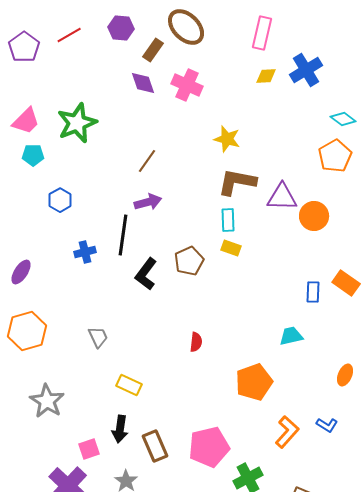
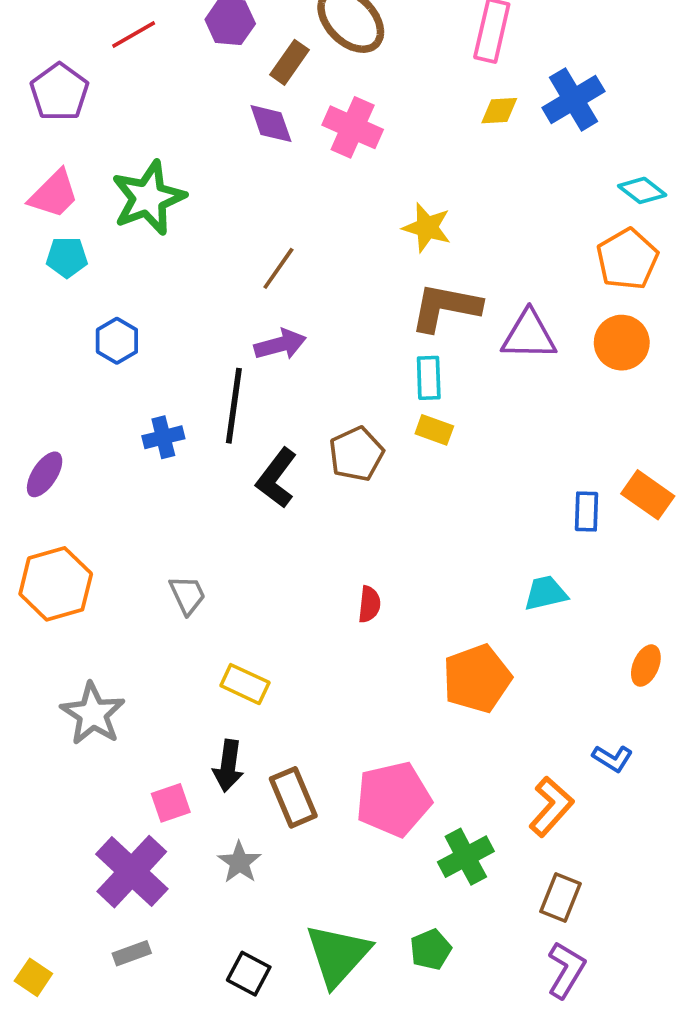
purple pentagon: (24, 47) -> (59, 92), moved
orange circle: (314, 216) -> (622, 343), moved
orange L-shape: (287, 432) -> (551, 807), moved

